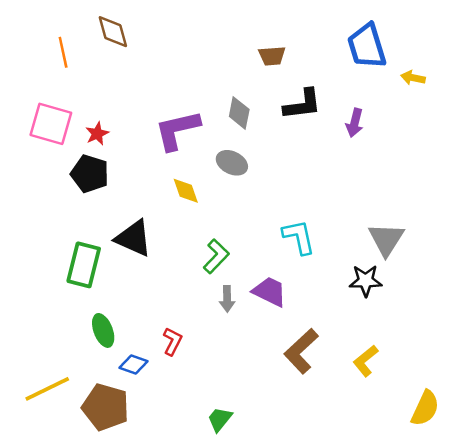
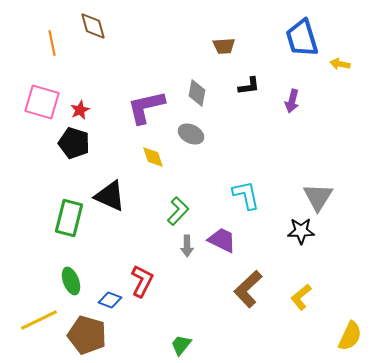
black L-shape: (302, 104) -> (249, 86), size x0.7
green ellipse: (103, 330) -> (71, 281), moved
red L-shape: (172, 341) -> (142, 281), size x1.4

